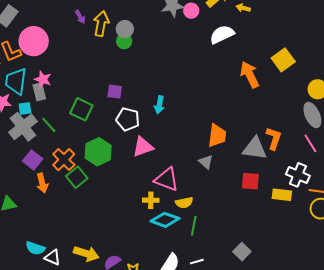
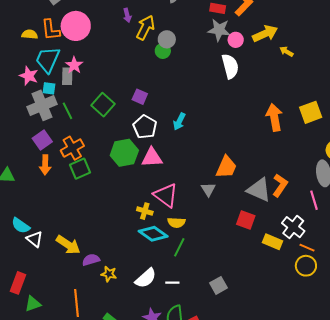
white semicircle: (222, 34) -> (230, 66), moved, turned 85
green hexagon: (98, 152) -> (124, 153), moved

